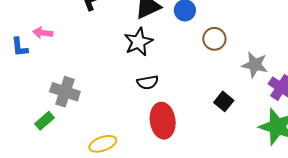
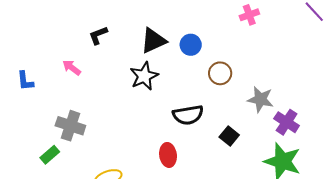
pink arrow: (43, 33) -> (72, 68), moved, turned 30
black semicircle: (148, 82) -> (188, 115), moved, size x1.4
red ellipse: (163, 121) -> (168, 155), size x0.7

